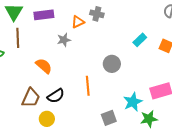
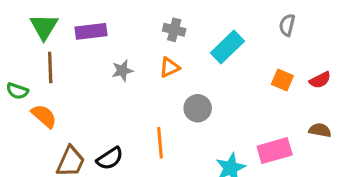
orange triangle: (78, 22) -> (169, 67), moved
cyan rectangle: (140, 40) -> (227, 47), moved, size x1.5
orange semicircle: (44, 66) -> (44, 116), moved

